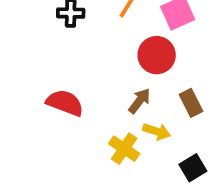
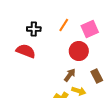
red semicircle: (65, 103) -> (26, 51), moved

